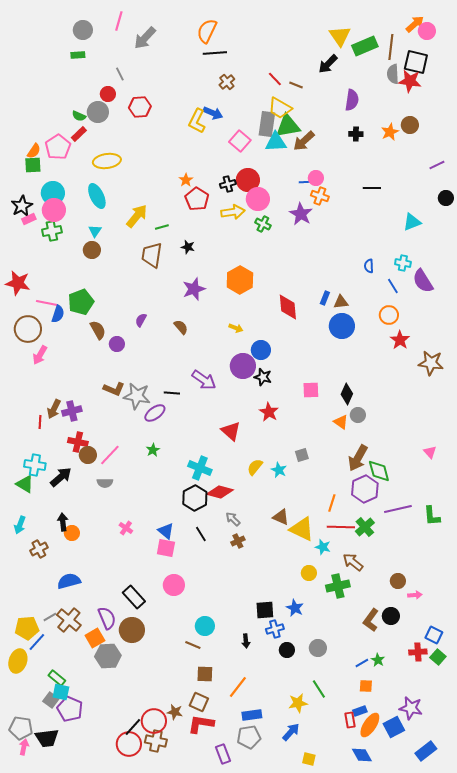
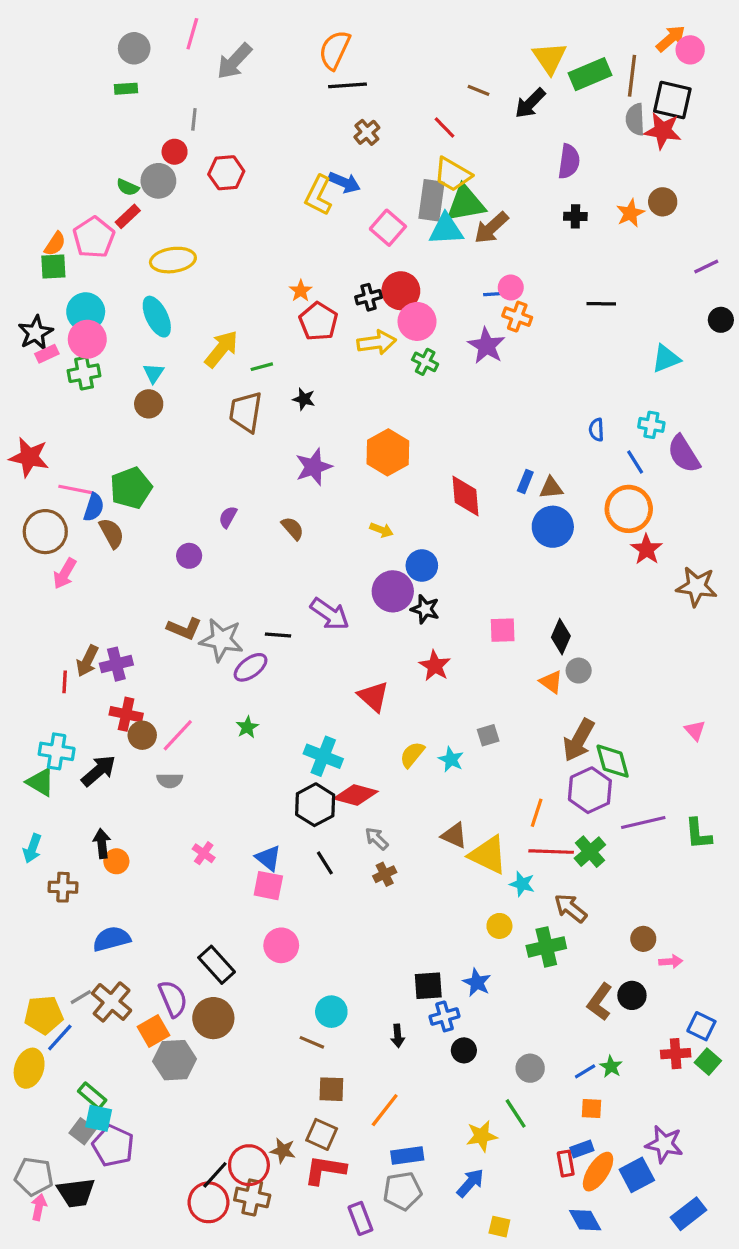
gray line: (120, 74) -> (194, 119), turned 32
brown line: (296, 85) -> (478, 90), moved
orange circle: (389, 315) -> (629, 509), size x1.5
brown semicircle: (98, 330) -> (112, 533), moved
brown cross: (39, 549) -> (63, 887), turned 30
gray circle: (318, 648) -> (530, 1068), moved

